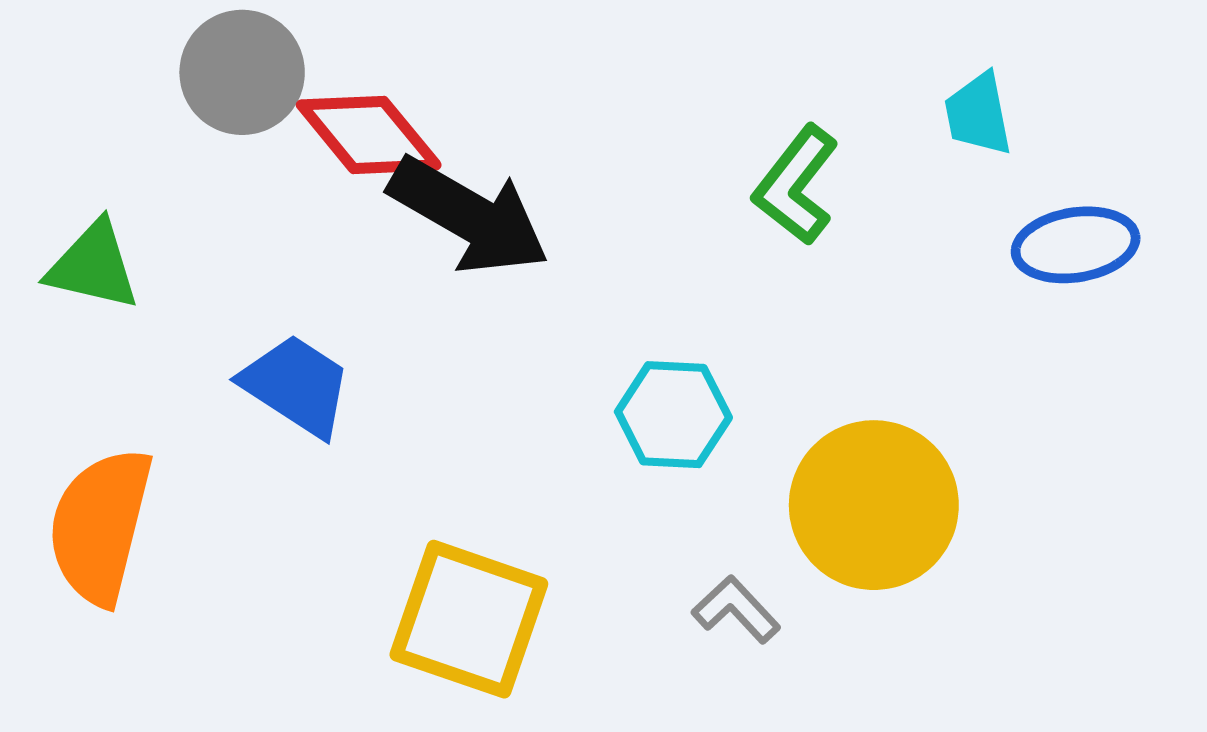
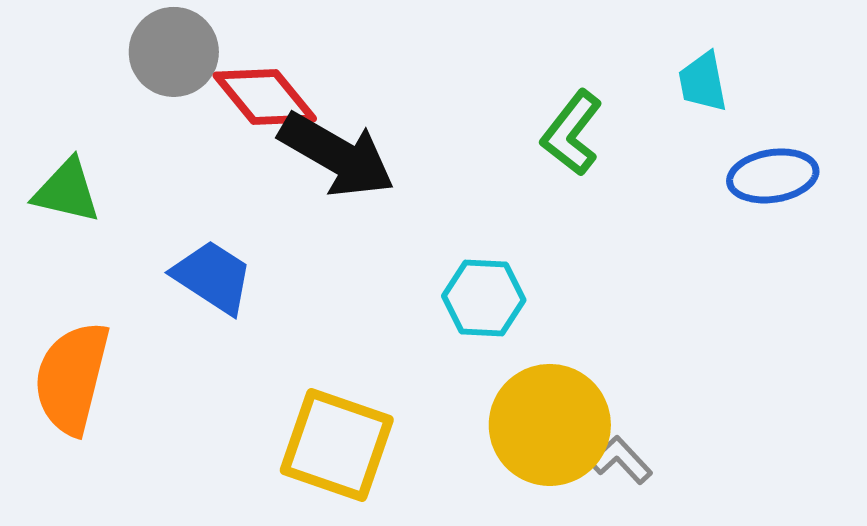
yellow circle: (874, 505) -> (550, 425), moved
gray L-shape: (736, 609) -> (621, 460), moved

